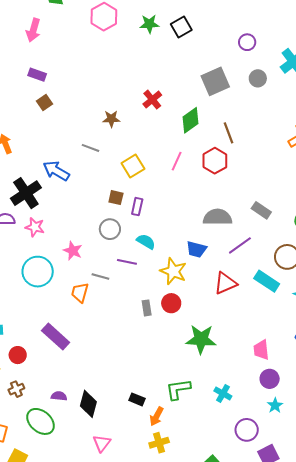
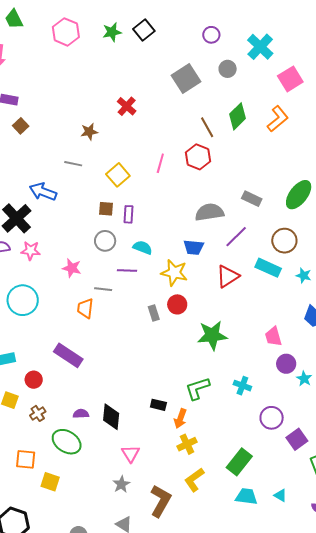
green diamond: (191, 120) -> (238, 116), moved
cyan circle: (38, 272) -> (23, 300), moved
cyan star: (275, 405) -> (304, 379), moved

